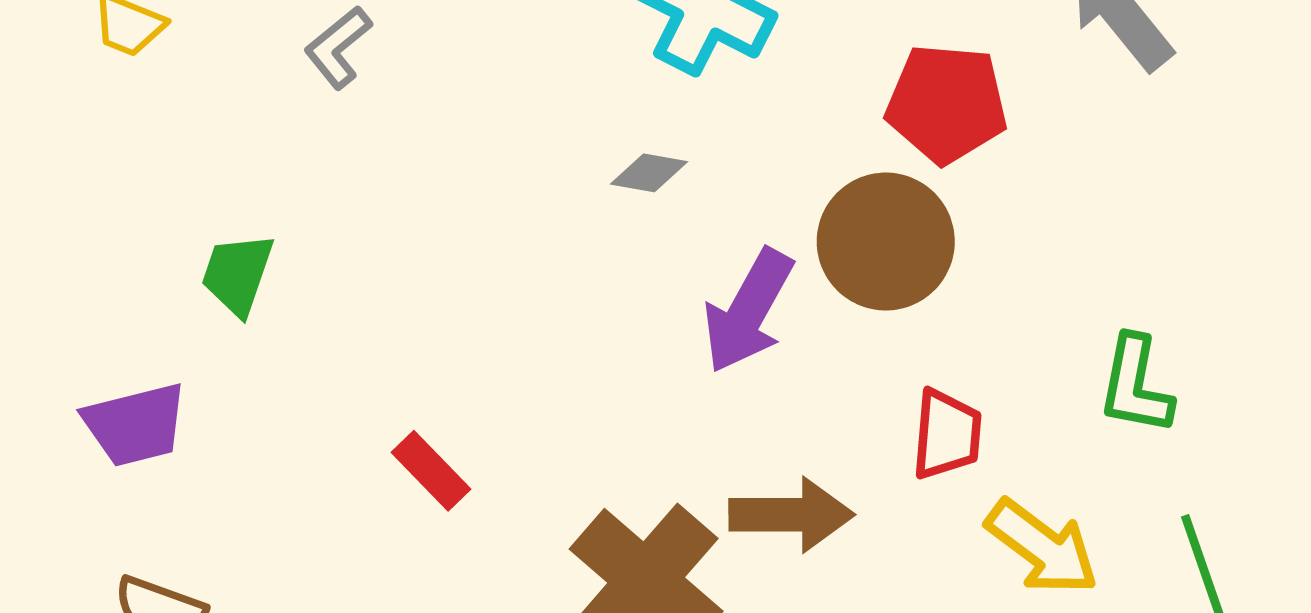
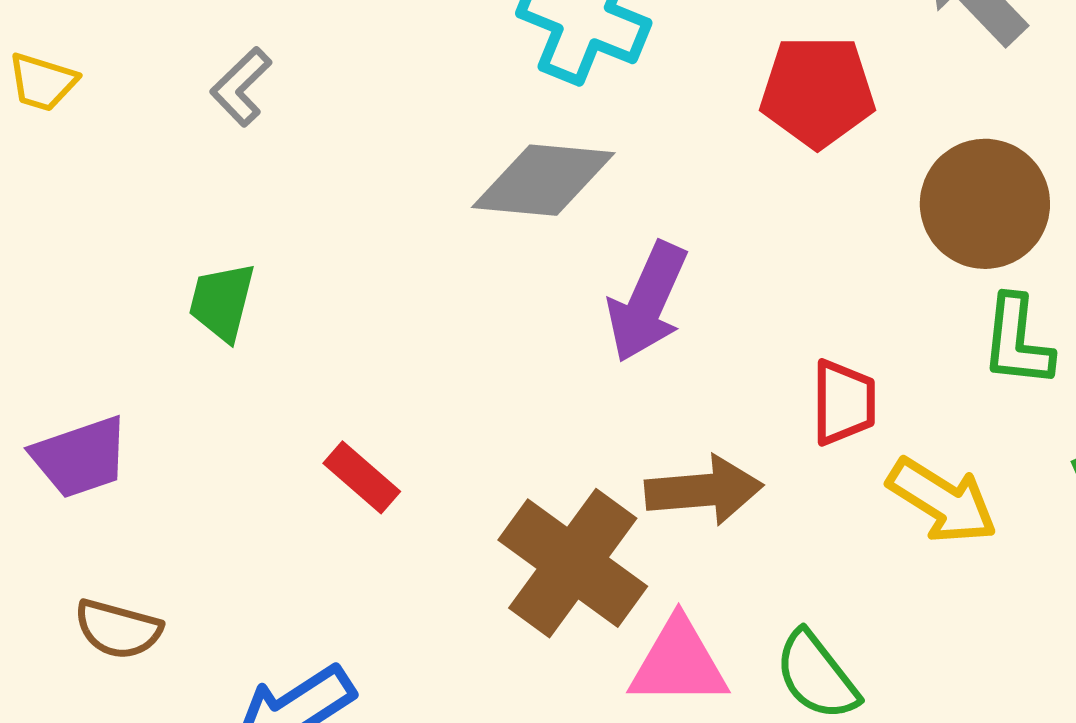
gray diamond: (649, 173) -> (543, 180), size x2.0
brown circle: (886, 242) -> (985, 204), moved
green trapezoid: (237, 274) -> (222, 302), moved

